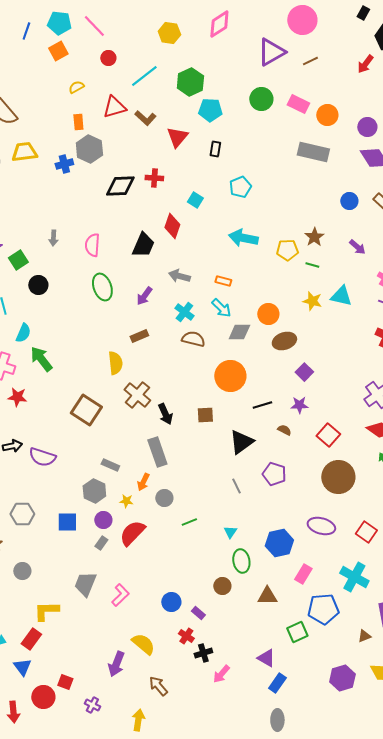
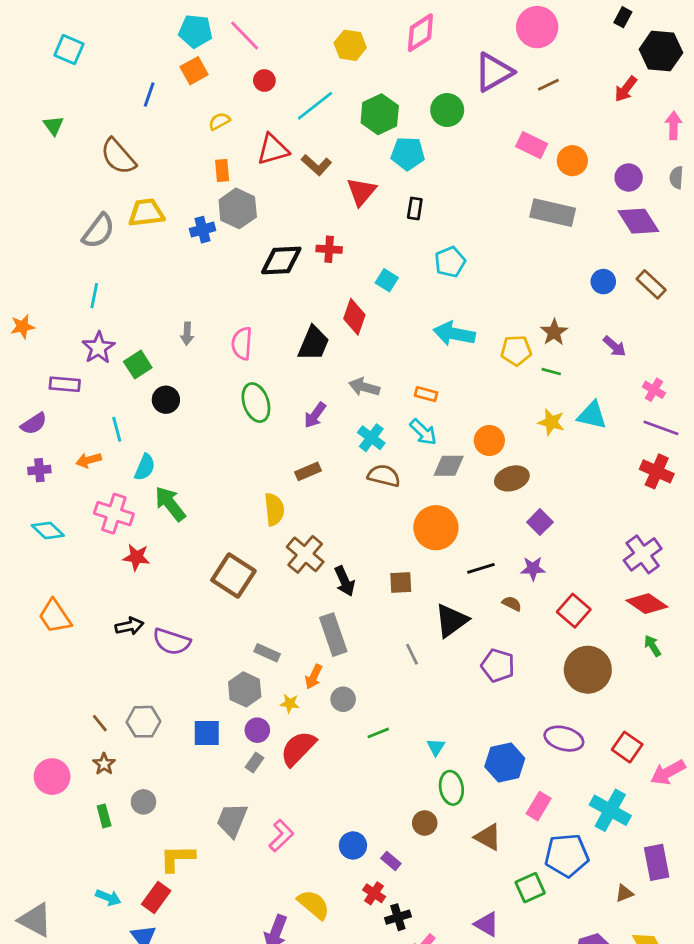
blue line: (26, 31) -> (149, 95), moved
green circle: (261, 99) -> (447, 110), moved
gray line: (236, 486) -> (412, 654), moved
brown triangle: (267, 596) -> (488, 837), turned 30

